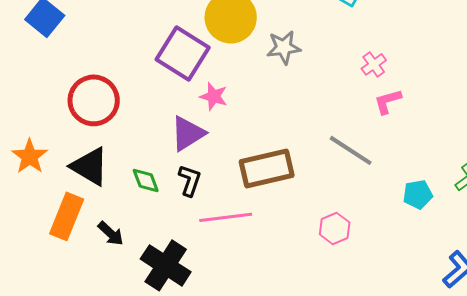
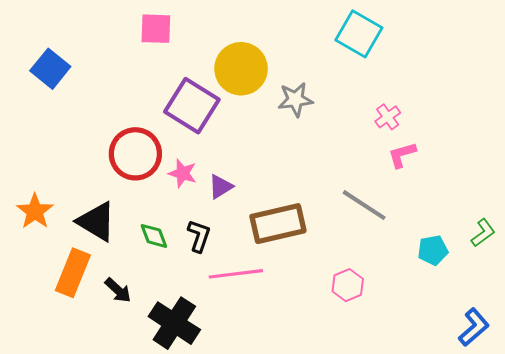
pink star: (214, 96) -> (183, 173), moved
red circle: (94, 100) -> (135, 154), moved
purple triangle: (188, 133) -> (221, 187), moved, size x0.7

